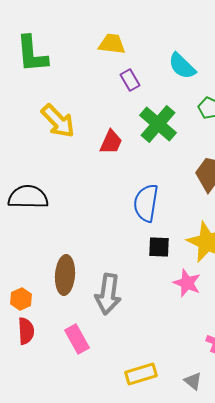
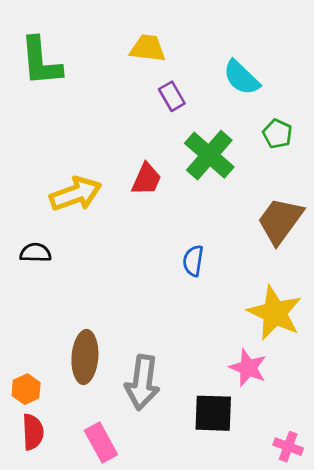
yellow arrow: (58, 121) -> (76, 194), moved, turned -66
black semicircle: (28, 197) -> (35, 253), size x0.6
blue semicircle: (146, 203) -> (193, 261), size x0.6
black square: (159, 247) -> (213, 413), moved, size x1.4

